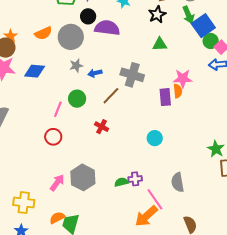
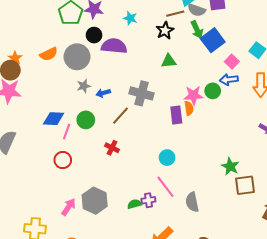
green circle: (211, 41) -> (213, 91), moved
blue diamond: (35, 71) -> (54, 119), moved
pink line: (155, 199) -> (165, 187), moved

